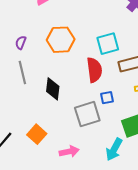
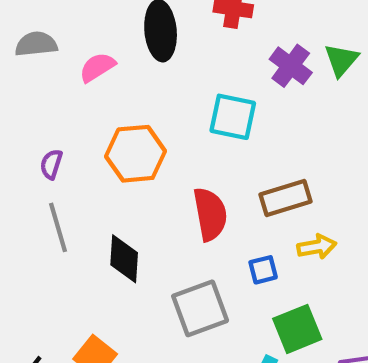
cyan square: (108, 44) -> (233, 117), moved, turned 30
blue square: (107, 98) -> (263, 270), moved

